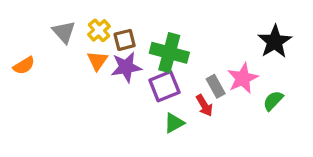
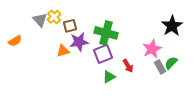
yellow cross: (99, 30) -> (54, 17), moved
brown square: (125, 40) -> (70, 26), moved
orange triangle: (97, 61) -> (63, 51), moved, turned 40
gray rectangle: (216, 86) -> (160, 67), moved

